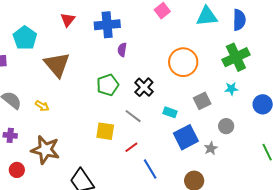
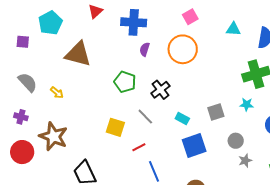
cyan triangle: (207, 16) -> (233, 29), size x0.7
orange circle: (183, 62) -> (183, 49), moved
brown triangle: (57, 65) -> (78, 54), turned -44
green pentagon: (108, 85) -> (125, 82), turned 30
gray star: (211, 148) -> (245, 161), moved
red circle: (17, 170) -> (22, 152), size x1.5

